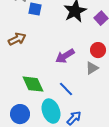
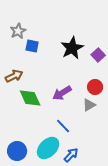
green diamond: (33, 84) -> (30, 98), moved
cyan ellipse: (51, 111) -> (48, 148), turned 65

